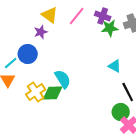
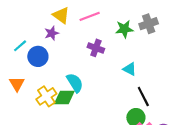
pink line: (77, 16) -> (90, 16), turned 30
purple cross: (103, 16) -> (96, 48), moved
cyan line: (11, 63) -> (20, 46), moved

